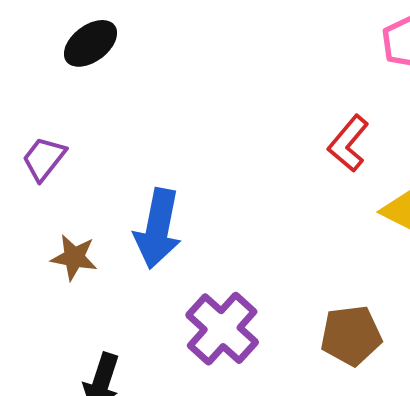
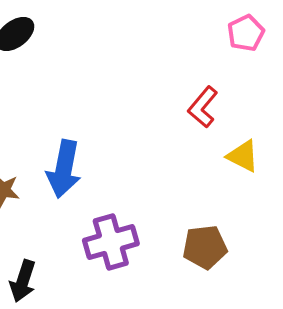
purple cross: (222, 329) -> (111, 242), turned 32

